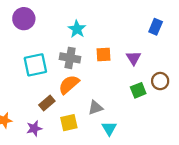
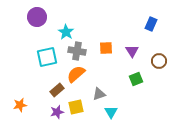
cyan star: (77, 29) -> (66, 32), moved
brown circle: (160, 81) -> (159, 61), moved
purple star: (34, 128) -> (57, 112), moved

